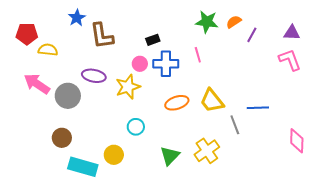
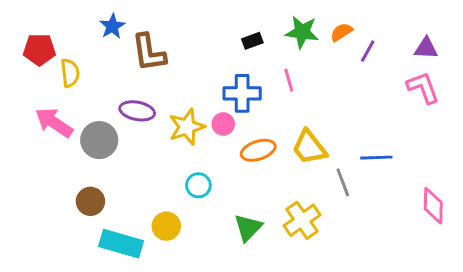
black rectangle: (153, 40) -> (252, 41), moved
yellow semicircle: (48, 50) -> (70, 73), turned 78
pink circle: (140, 64) -> (223, 124), moved

